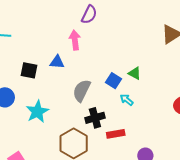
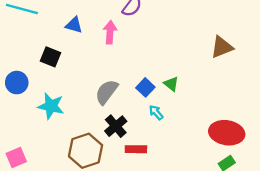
blue triangle: (57, 62) -> (74, 25), moved
cyan star: (37, 112) -> (51, 106), turned 30
black cross: (95, 118) -> (116, 126), turned -36

